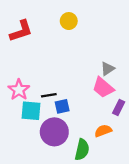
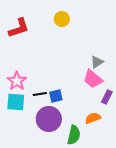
black line: (49, 95) -> (40, 94), moved
cyan square: (31, 111) -> (16, 102), moved

